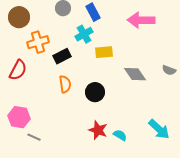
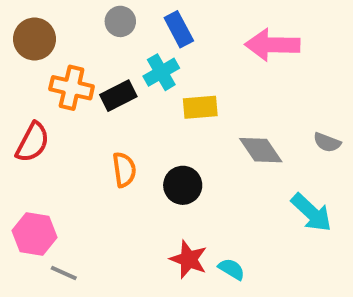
orange cross: (38, 42) -> (72, 88), turned 30
black rectangle: (62, 56) -> (118, 96), moved
cyan arrow: (159, 129) -> (311, 213), moved

